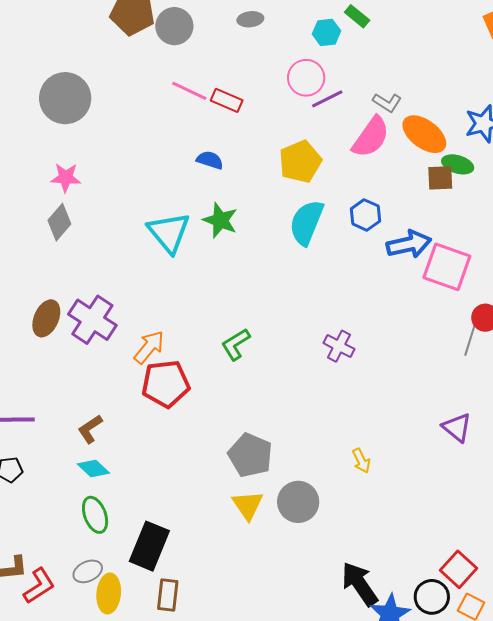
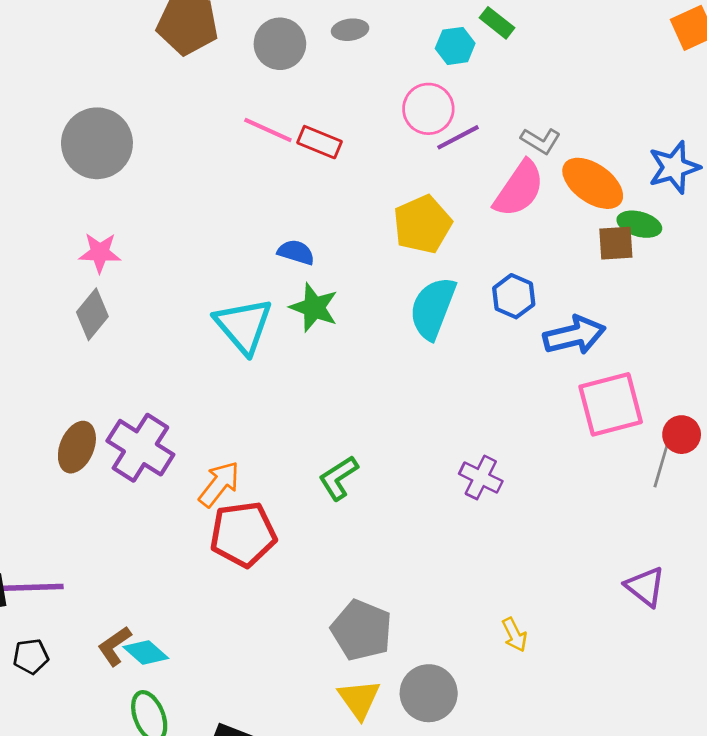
gray circle: (174, 26) -> (280, 44), moved
blue semicircle: (210, 160) -> (296, 252), moved
pink square: (447, 267) -> (611, 404), moved, turned -33
brown L-shape: (90, 429) -> (114, 646), moved

